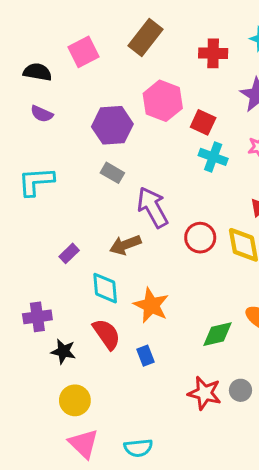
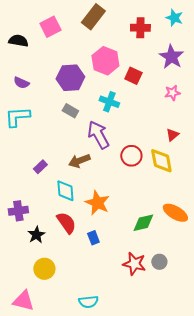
purple semicircle: (42, 114) -> (21, 83), moved
cyan cross: (213, 157) -> (109, 102), moved
black star: (63, 351) -> (36, 235), turned 30
pink triangle: (84, 444) -> (23, 301), moved, turned -30

